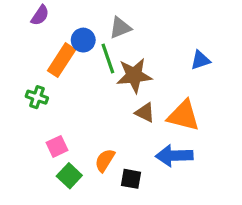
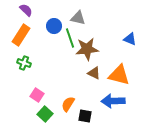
purple semicircle: (40, 15) -> (26, 10), turned -80
gray triangle: (120, 28) -> (78, 18), turned 35
orange rectangle: (62, 60) -> (21, 35), moved
blue triangle: (200, 60) -> (130, 39), turned 40
pink square: (57, 146) -> (37, 95), turned -32

